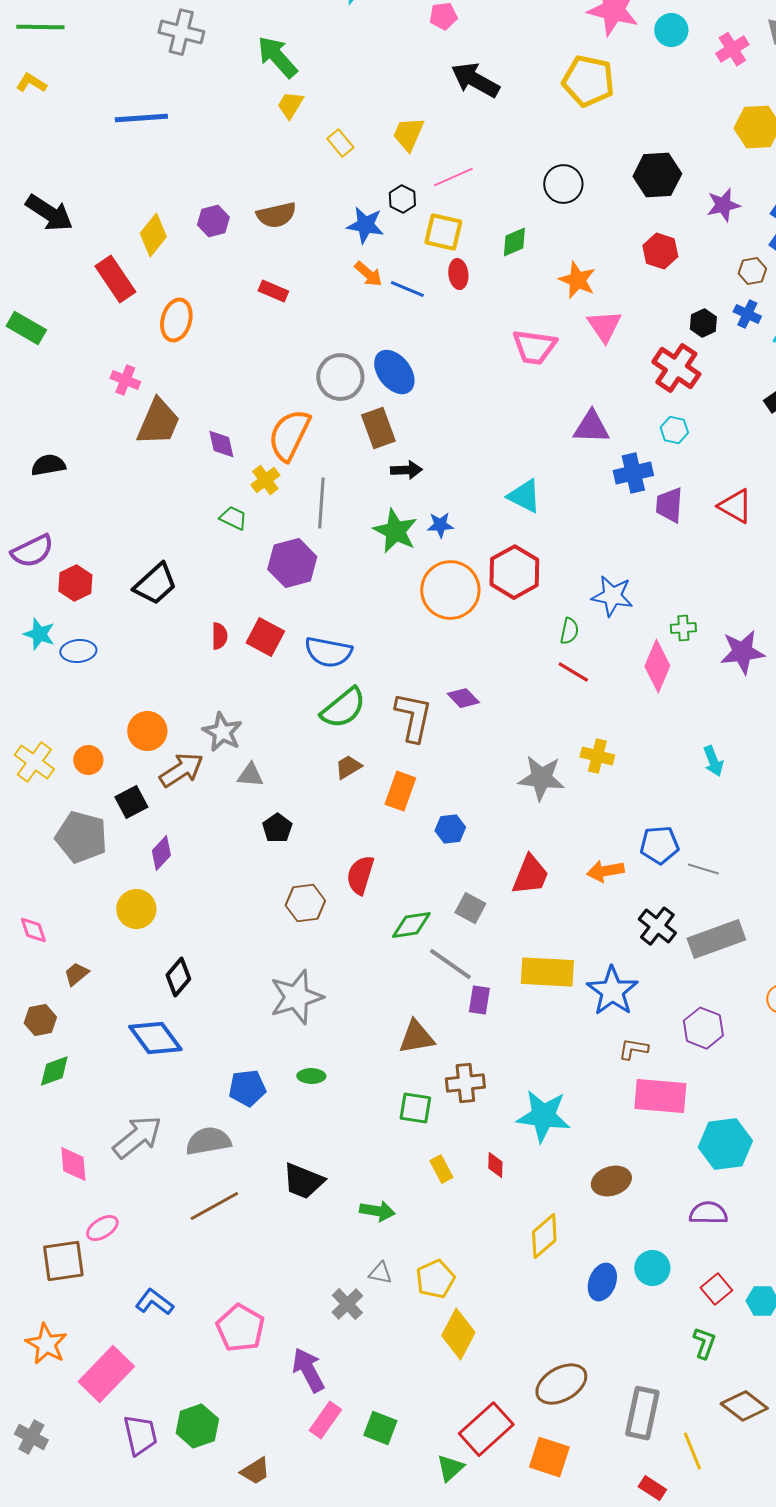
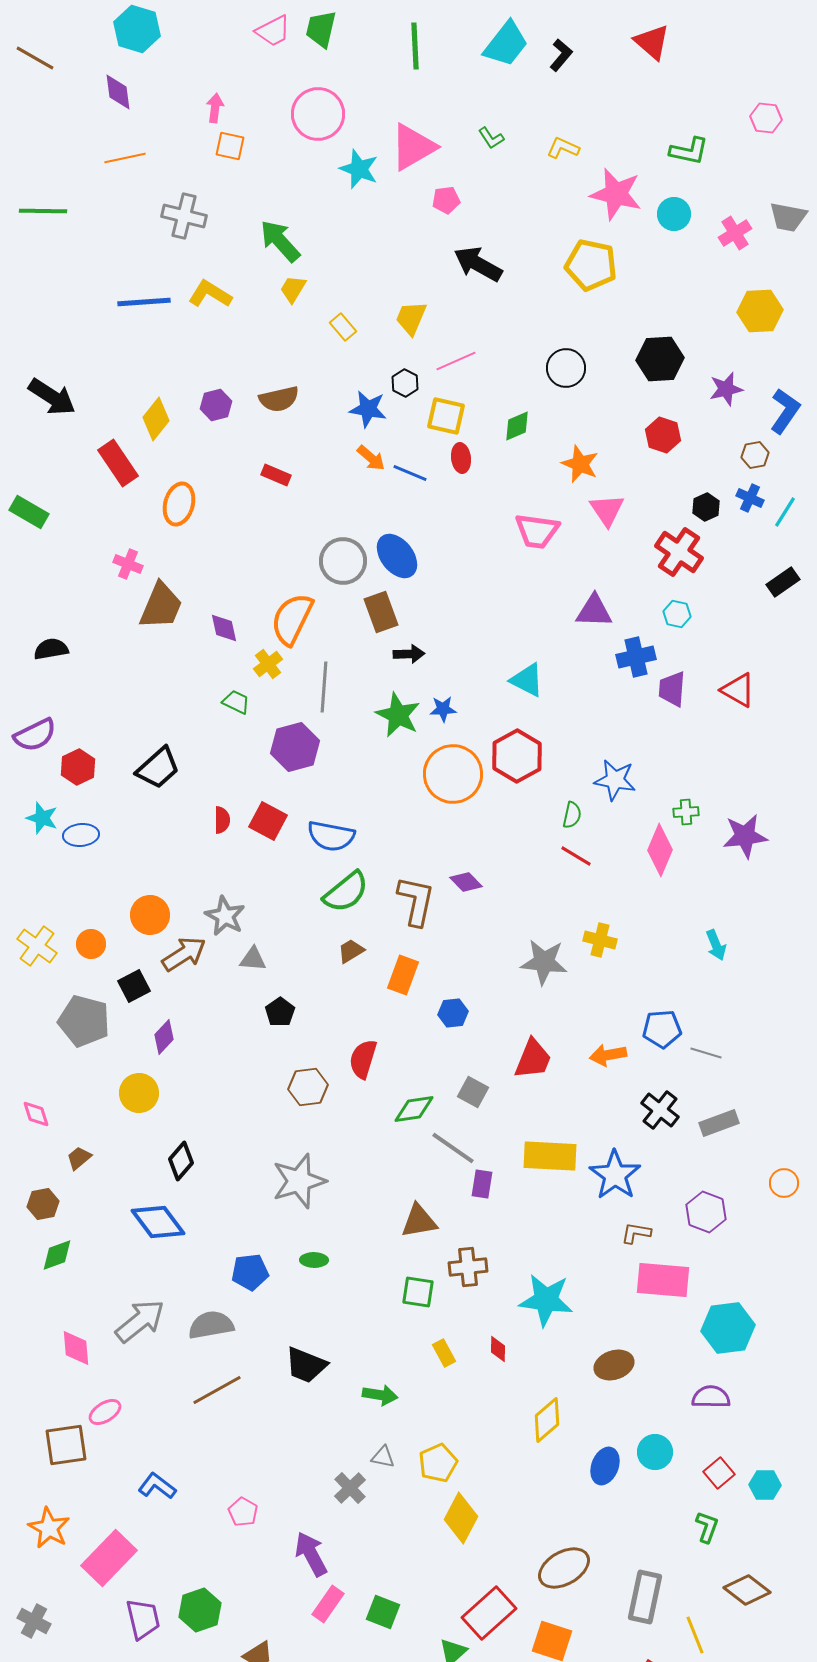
yellow L-shape: (31, 83) -> (210, 294), moved, size x1.4
gray rectangle: (716, 939) -> (719, 1123), size x0.7
pink pentagon: (240, 1328) -> (243, 1512), size x0.6

